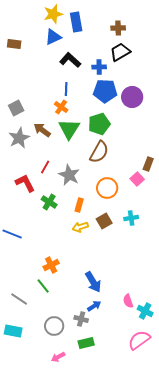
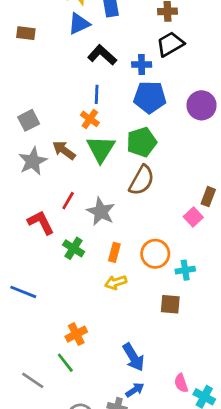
purple circle: (132, 97) -> (202, 105), moved
orange circle: (107, 188) -> (155, 254), moved
brown square: (104, 221) -> (170, 304), moved, turned 35

